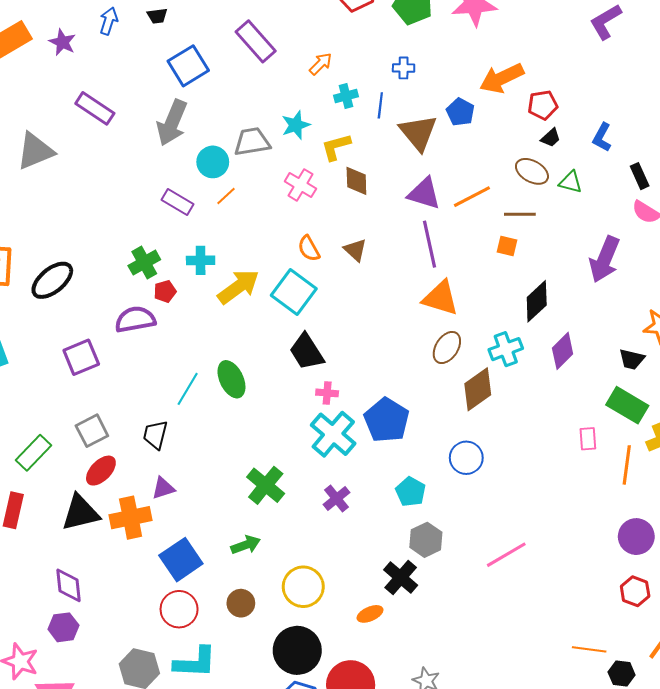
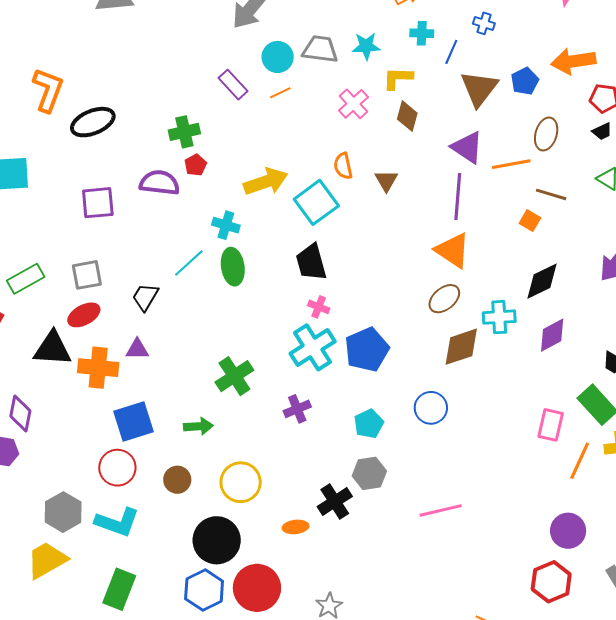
brown ellipse: (532, 171) -> (546, 134), moved, turned 60
cyan cross: (201, 260) -> (226, 225), moved
red pentagon: (165, 291) -> (196, 165), turned -30
pink rectangle: (588, 439) -> (551, 425), size x1.4
red hexagon: (635, 591) -> (551, 582), size x1.4

